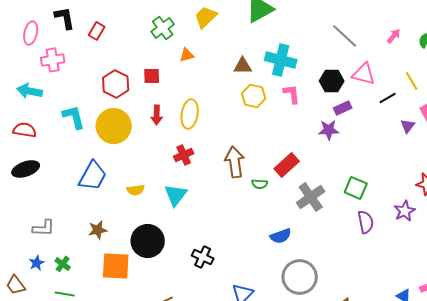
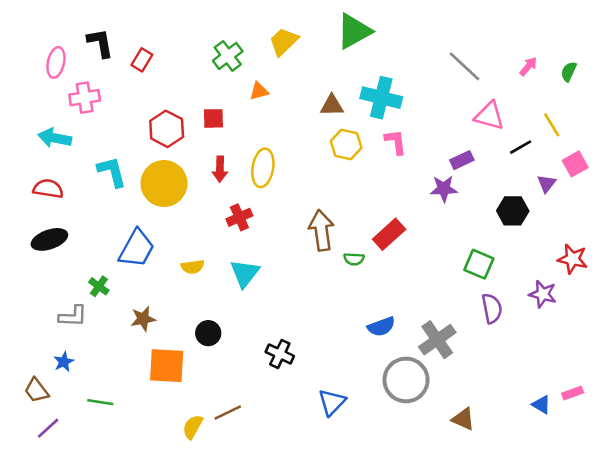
black hexagon: (332, 81) -> (513, 211), moved
red cross: (184, 155) -> (239, 217), moved
gray cross: (311, 197) -> (437, 340), moved
purple star: (405, 211) -> (543, 294), turned -30
black circle: (148, 241) -> (208, 333), size x0.6
green cross: (63, 264) -> (99, 286), moved

